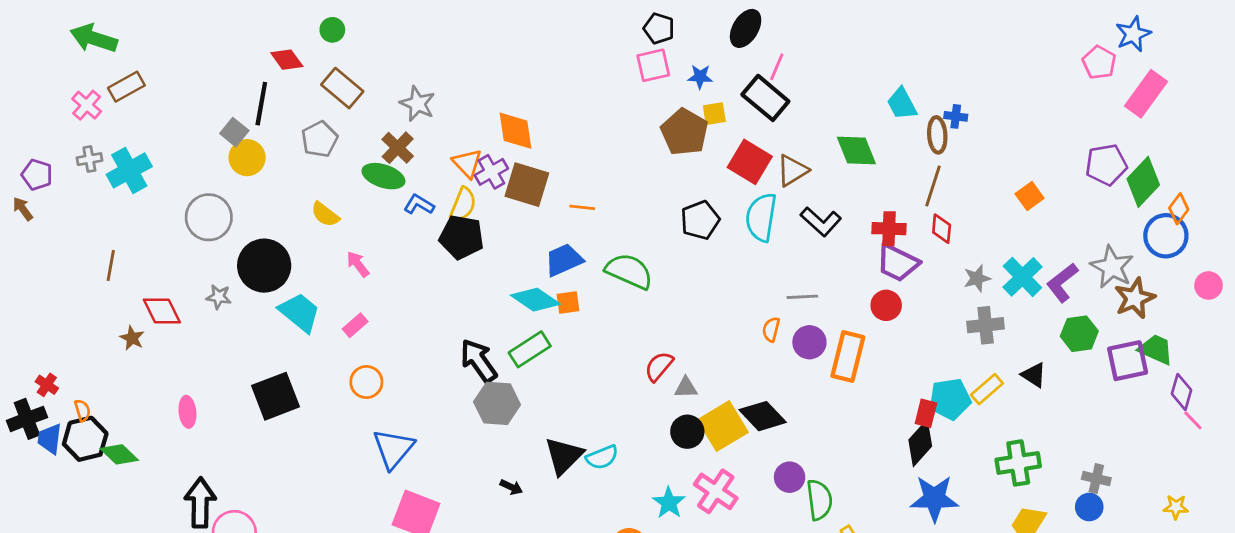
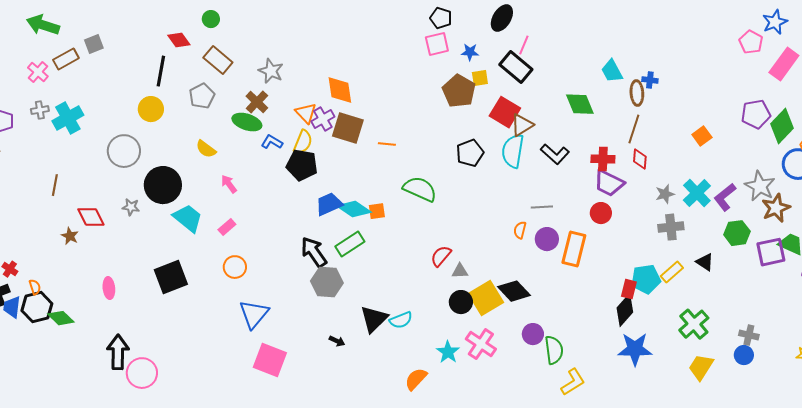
gray square: (234, 132) -> (94, 44), moved, turned 30
brown triangle: (792, 170) -> (522, 125), moved
blue trapezoid: (564, 260) -> (329, 204), moved
green cross: (1018, 463) -> (694, 324), turned -32

